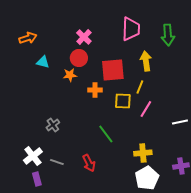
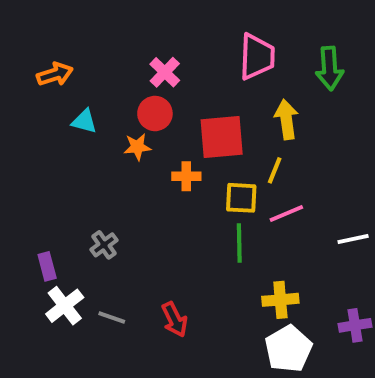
pink line: (146, 109) -> (286, 214), turned 36
green line: (106, 134) -> (239, 243), moved, turned 36
purple rectangle: (37, 179) -> (47, 266), moved

